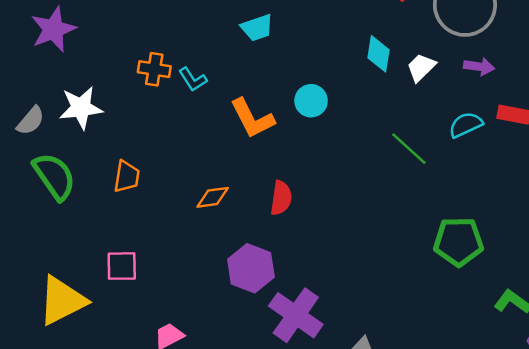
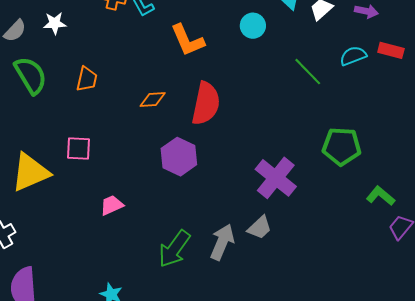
cyan circle: (311, 101) -> (253, 26), moved
white star: (81, 108) -> (55, 23), size x0.7
red semicircle: (281, 198) -> (206, 104), size x1.6
purple cross: (296, 315) -> (276, 178), moved

